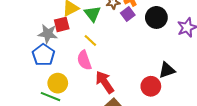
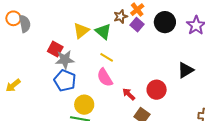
red square: (62, 24) -> (55, 49), moved, turned -35
red arrow: (105, 82) -> (129, 94), size x0.6
red circle: (151, 86) -> (157, 90), moved

